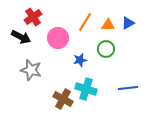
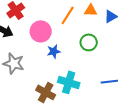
orange triangle: (108, 25) -> (91, 10), moved
blue star: (80, 60) -> (54, 51), moved

